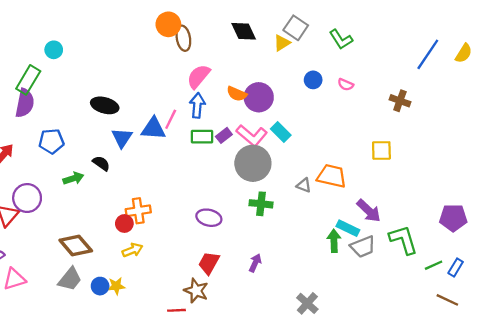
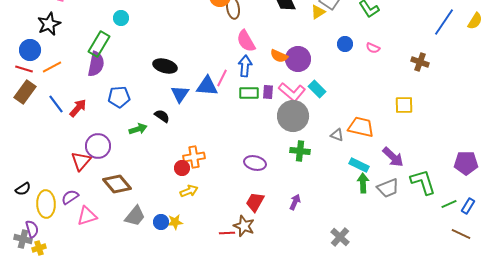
pink semicircle: (198, 76) -> (246, 41), turned -70
purple rectangle: (224, 135) -> (268, 92), turned -48
cyan rectangle: (348, 228) -> (359, 165), moved
brown diamond: (76, 245) -> (117, 184), moved
red line: (176, 310) -> (227, 233), moved

